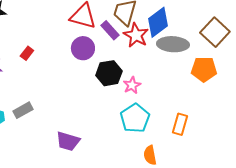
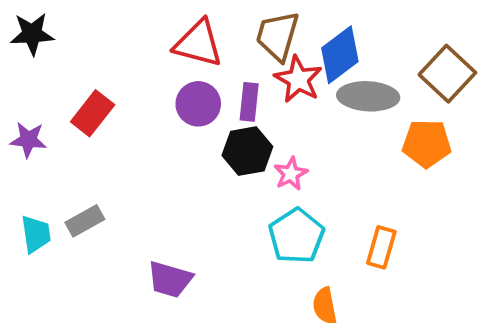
purple rectangle: (110, 30) -> (249, 102), moved, turned 48
red rectangle: (27, 53) -> (93, 113), size x1.6

